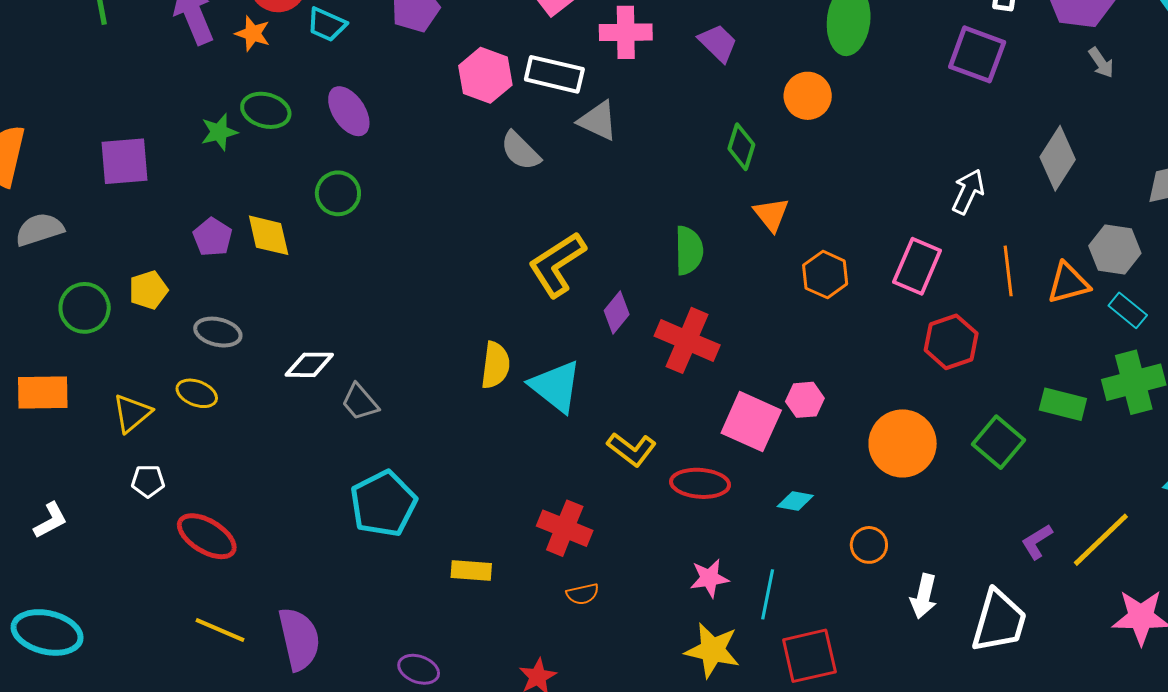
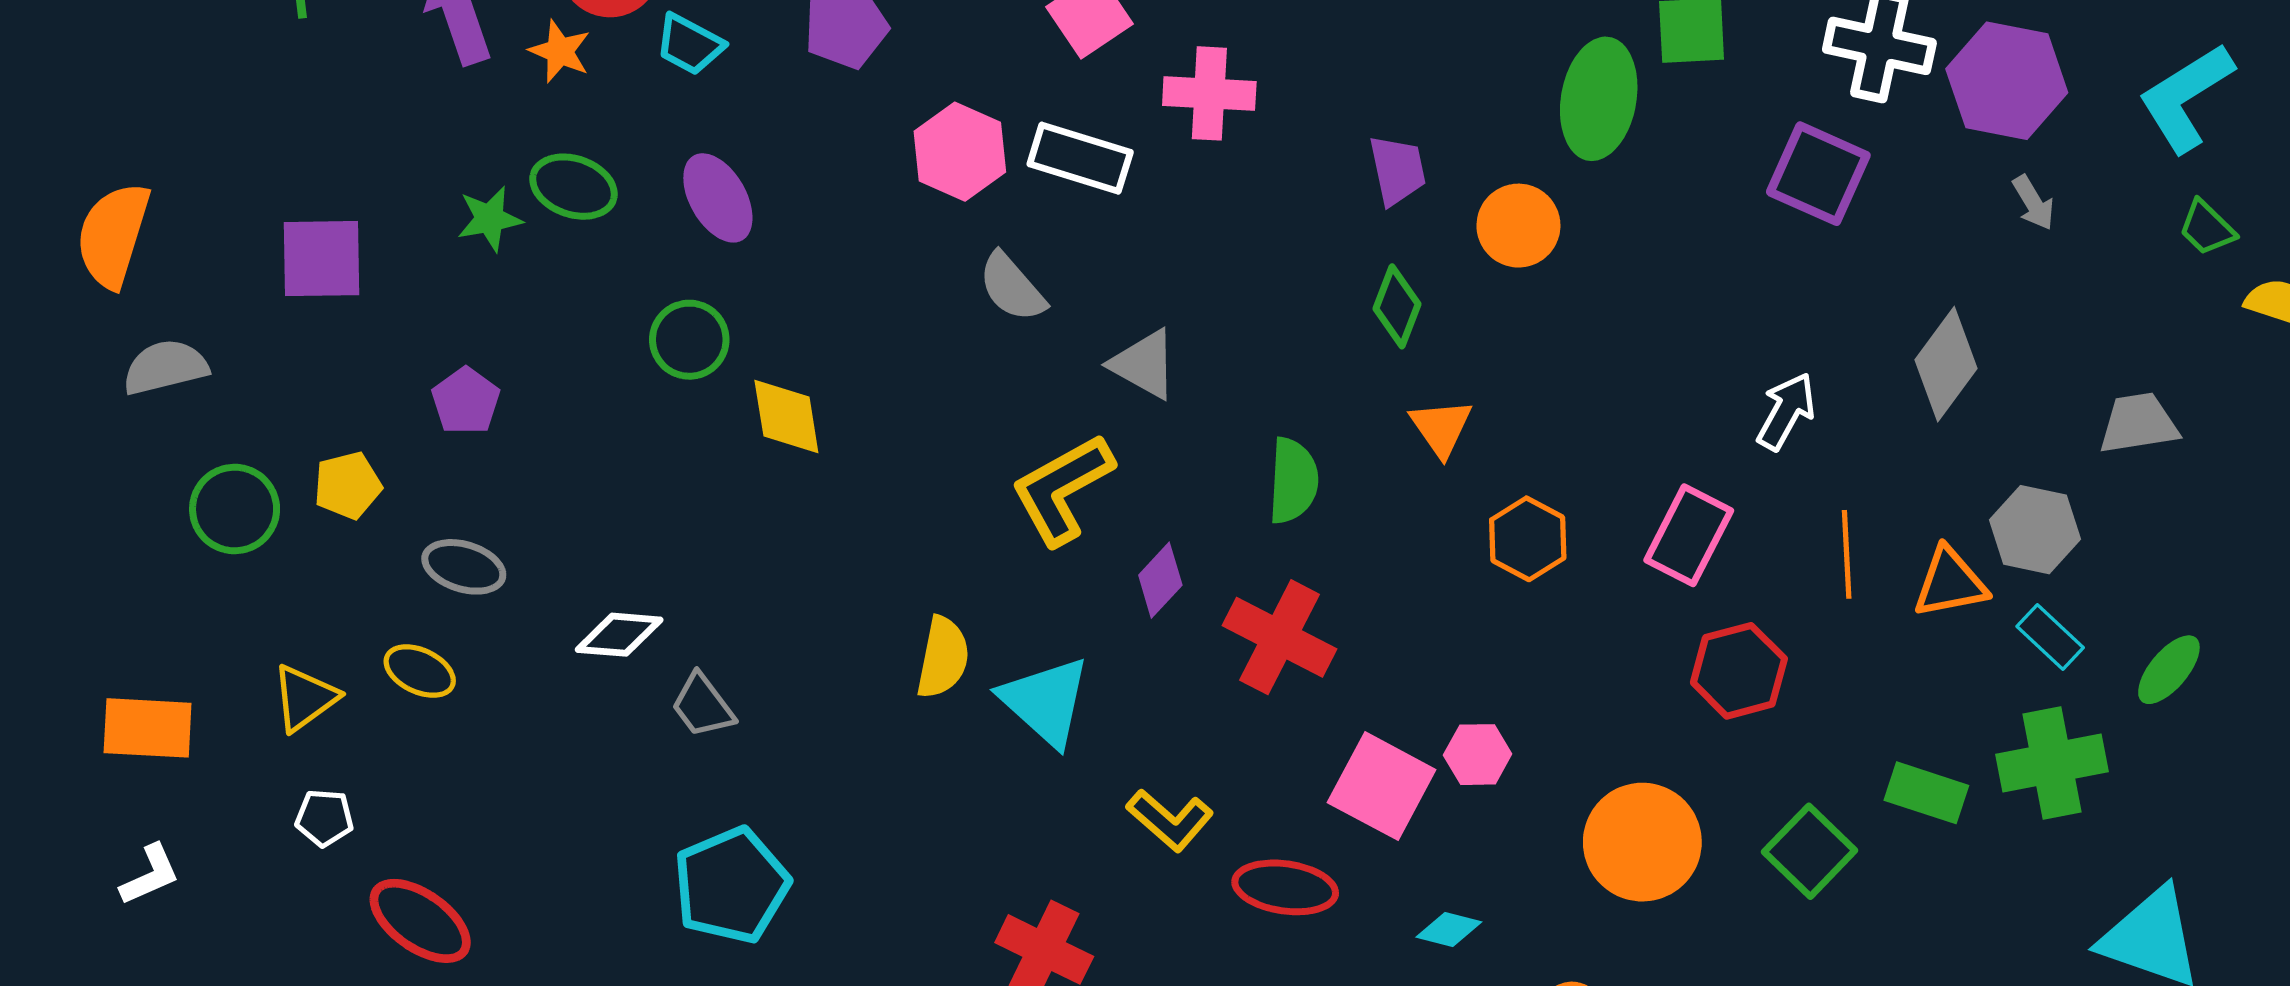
purple trapezoid: (718, 43) -> (1397, 170), moved, turned 30
gray triangle: (598, 121) -> (1144, 364), moved
yellow diamond: (269, 235) -> (786, 417), moved
orange rectangle: (43, 392) -> (148, 728), moved

